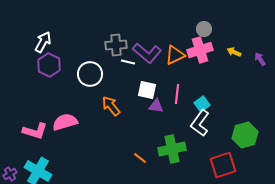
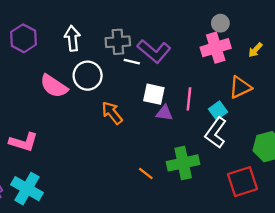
white arrow: (43, 42) -> (72, 38), moved, turned -35
yellow arrow: (234, 52) -> (255, 50), turned -72
orange triangle: (175, 55) -> (240, 87), moved
purple hexagon: (49, 65) -> (23, 38), moved
pink semicircle: (65, 122) -> (54, 86), moved, turned -130

